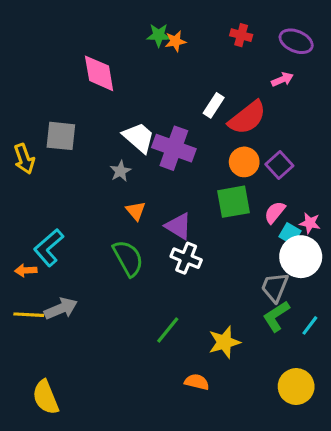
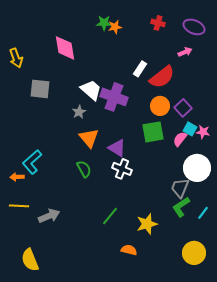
yellow arrow: (24, 159) -> (16, 58), moved
orange triangle: (136, 211) -> (89, 138), size x1.5
pink star: (310, 223) -> (203, 132), moved
cyan square: (290, 234) -> (190, 129), moved
green semicircle: (128, 258) -> (84, 169), size x0.7
gray arrow: (61, 309) -> (49, 216), moved

